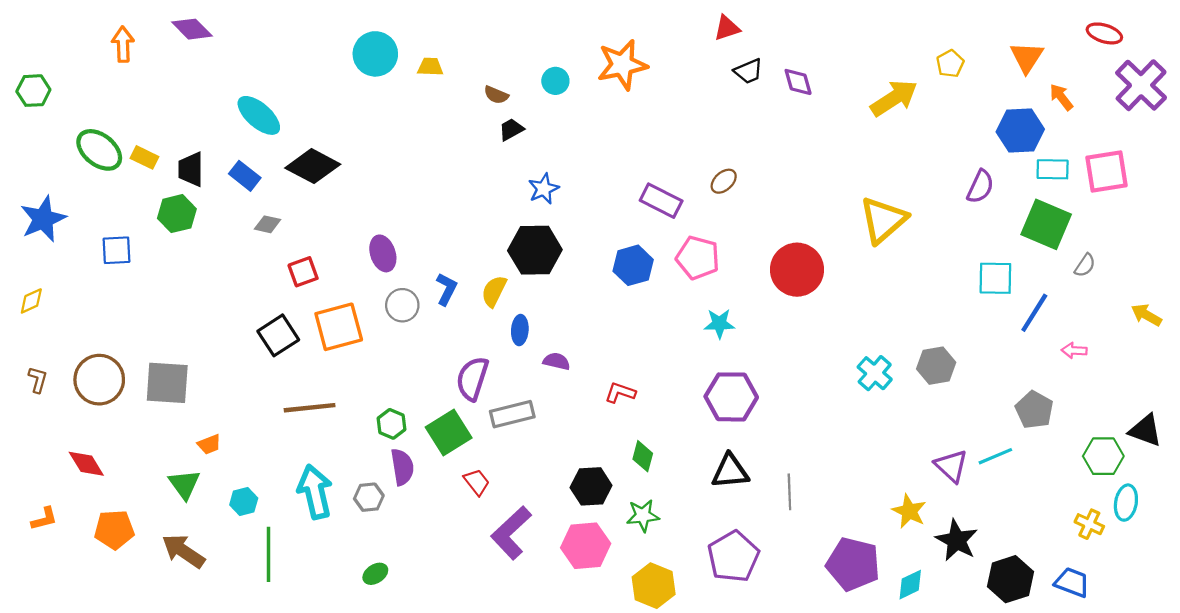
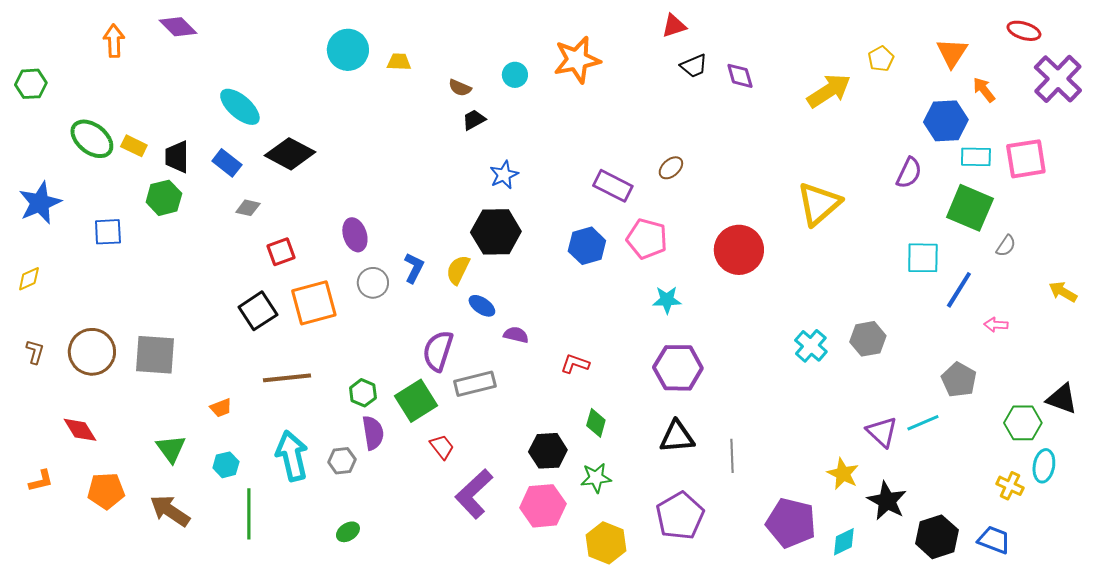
blue ellipse: (520, 330) -> (482, 306), turned -60
orange trapezoid: (209, 444) -> (221, 408), moved

